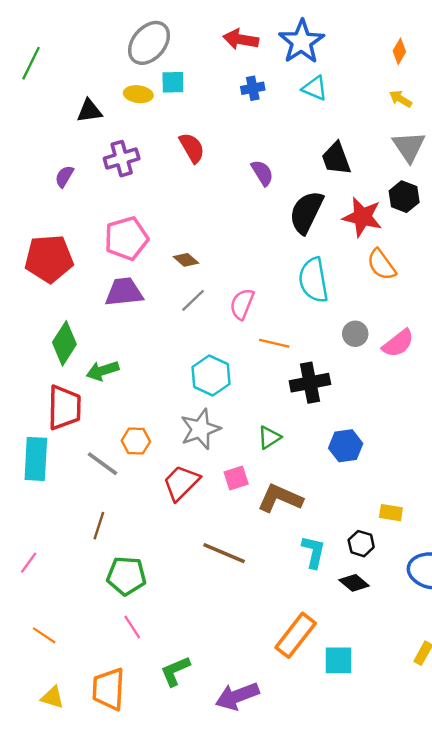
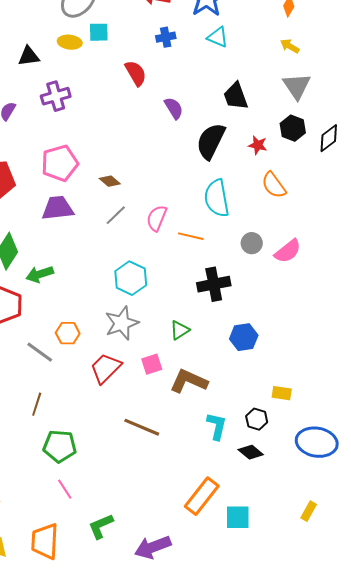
red semicircle: (192, 148) -> (136, 73), moved
red star: (362, 217) -> (258, 145), size x0.6
orange line: (274, 343) -> (191, 236), moved

